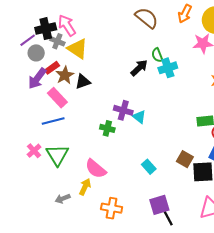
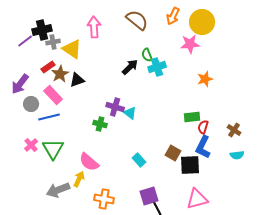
pink arrow: (67, 25) -> (94, 27), moved, turned 30
gray cross: (57, 41) -> (53, 42), turned -32
gray circle: (36, 53) -> (31, 104), moved
purple arrow: (37, 78) -> (20, 84), moved
gray arrow: (63, 199) -> (58, 190), size x1.6

